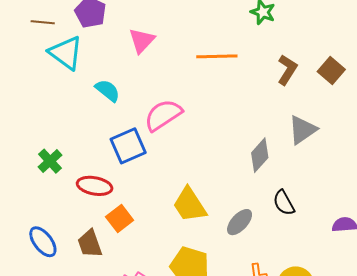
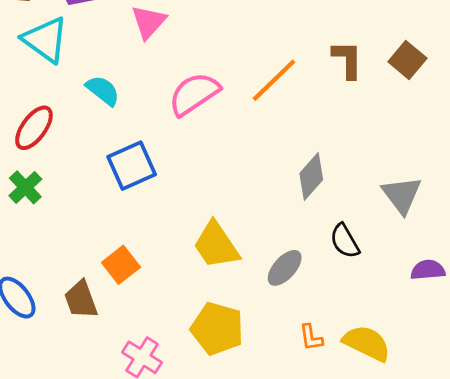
orange line: (217, 56) -> (274, 80), moved, turned -42
brown L-shape: (287, 70) -> (347, 60), turned -32
pink semicircle: (163, 115) -> (194, 94), moved
gray triangle: (302, 130) -> (402, 195), moved, turned -32
red ellipse: (95, 186) -> (34, 128), moved, turned -64

